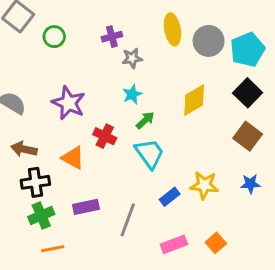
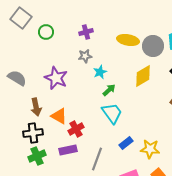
yellow ellipse: (173, 29) -> (128, 40), moved, turned -70
gray circle: (209, 41) -> (153, 46), moved
gray star: (132, 58) -> (85, 56), moved
red cross: (105, 136) -> (76, 129), moved, turned 35
brown arrow: (24, 149) -> (36, 107), moved, turned -114
yellow star: (204, 185) -> (150, 149), moved

